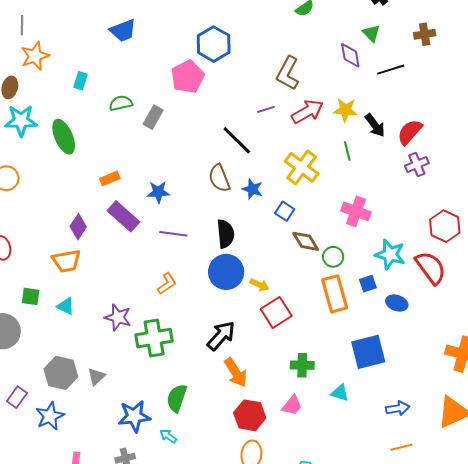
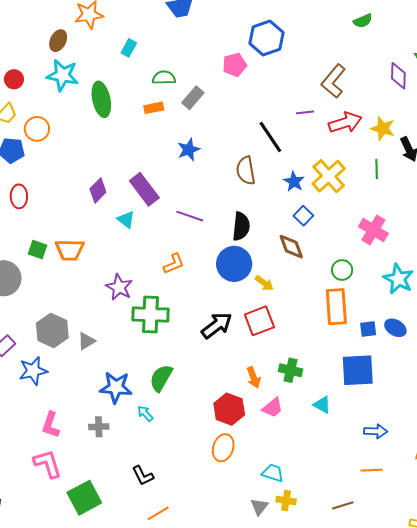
pink pentagon: (188, 77) -> (235, 65), size x0.7
orange rectangle: (110, 178) -> (154, 108), moved
blue star: (252, 189) -> (294, 182), moved
blue star: (158, 192) -> (189, 150), moved, turned -30
brown diamond: (306, 241) -> (291, 247), moved
orange trapezoid: (66, 261) -> (70, 250), moved
blue square: (368, 284) -> (368, 329), moved
cyan triangle: (66, 306) -> (126, 220), moved
red square: (276, 312) -> (259, 321), moved
orange arrow: (236, 372) -> (254, 377), moved, size x0.7

